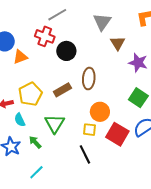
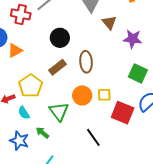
red cross: (45, 36) -> (21, 14), moved
brown rectangle: (62, 90) -> (57, 67), moved
orange circle: (100, 112) -> (82, 95), moved
yellow square: (89, 130) -> (104, 95), moved

